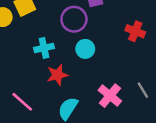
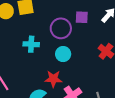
red star: (57, 75) -> (53, 79), moved

